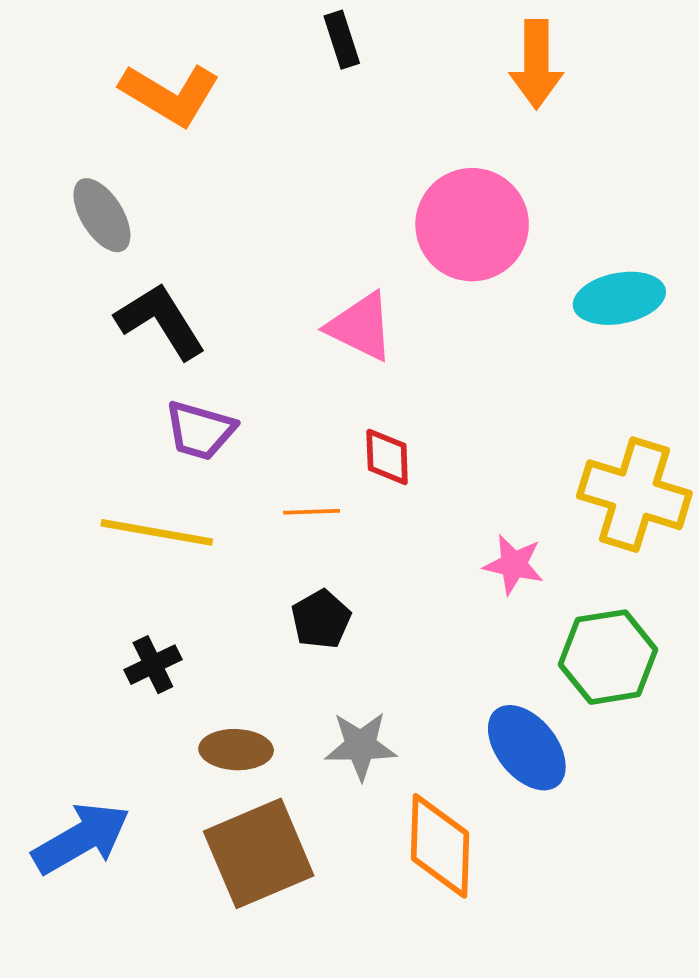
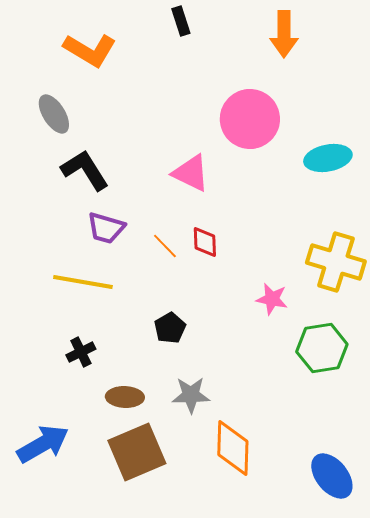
orange line: (312, 512) -> (165, 246), moved, turned 48
blue ellipse: (527, 748) -> (332, 476), moved

